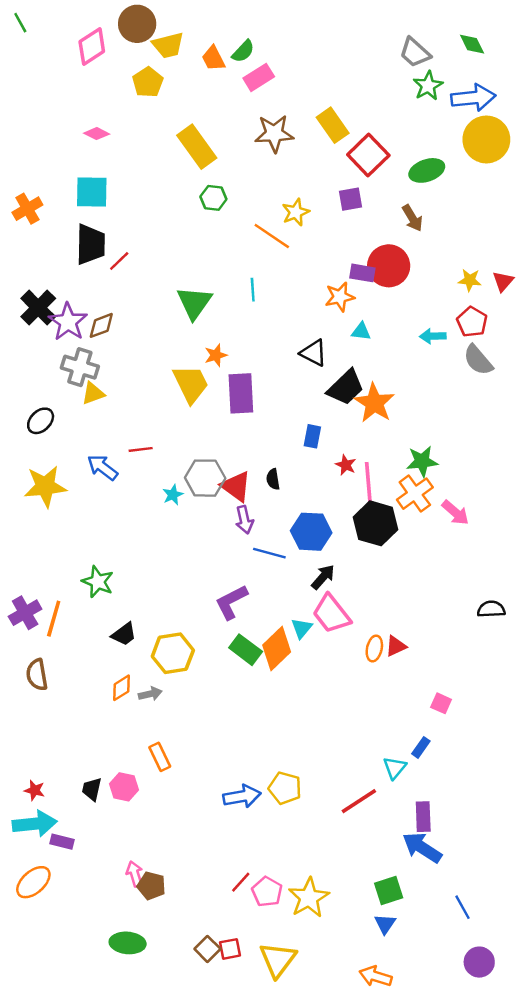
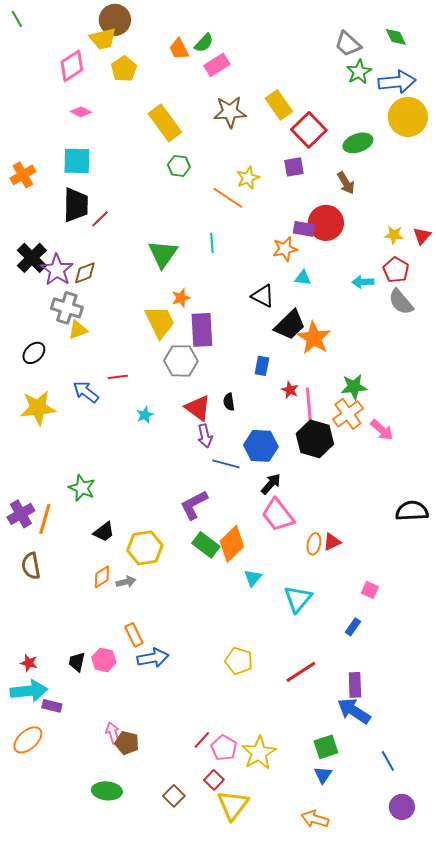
yellow trapezoid: (168, 45) -> (103, 39), moved
pink diamond: (92, 46) -> (72, 66), moved
gray hexagon: (205, 478) -> (181, 361), moved
black semicircle: (491, 609) -> (412, 511), size x1.4
cyan triangle: (302, 628) -> (253, 578), moved
cyan triangle: (395, 768) -> (298, 599), moved, size x1.4
blue arrow: (242, 796) -> (153, 658), moved
red square: (230, 949) -> (214, 780), moved, turned -36

